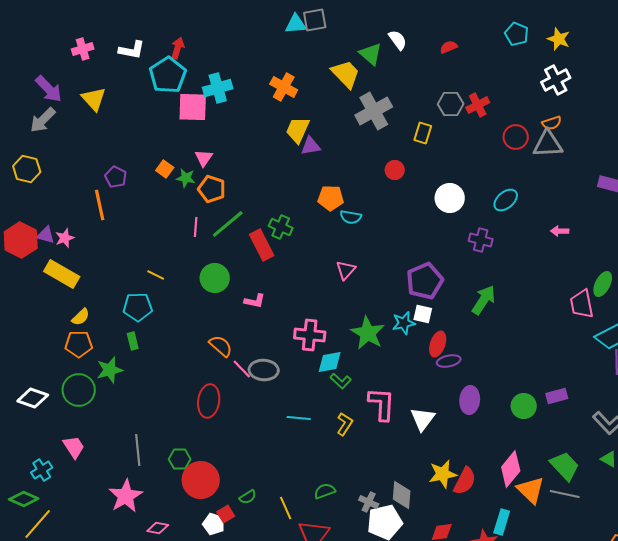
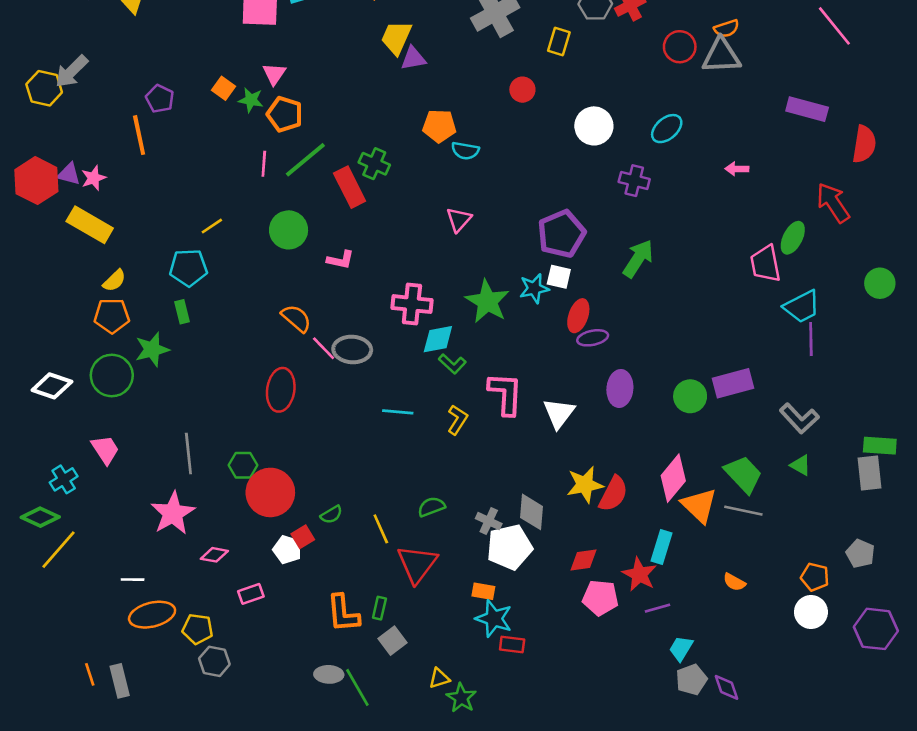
gray arrow: (43, 120) -> (71, 71), moved
yellow line: (156, 275) -> (212, 226), turned -60
purple rectangle: (557, 396) -> (733, 383), size x1.4

